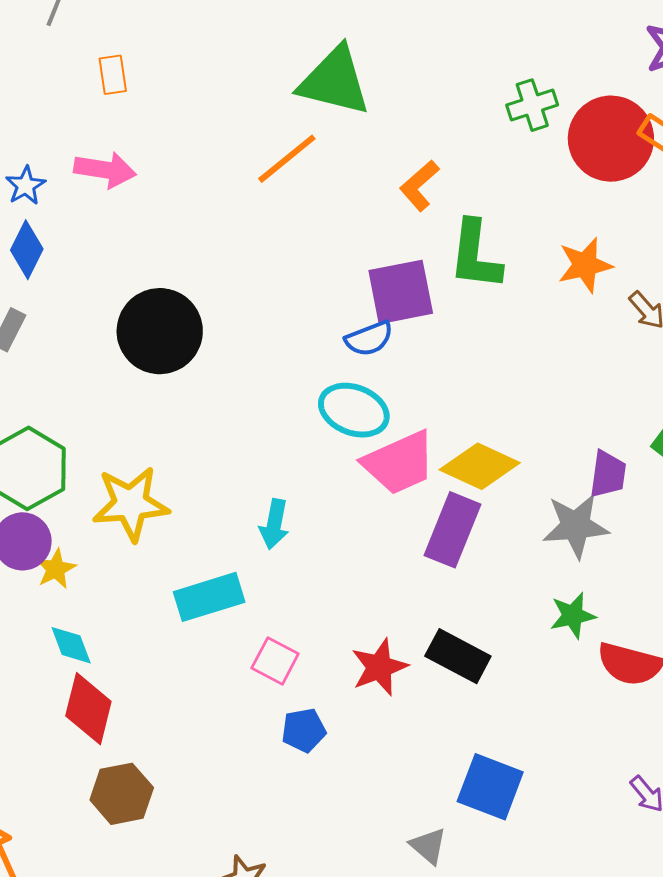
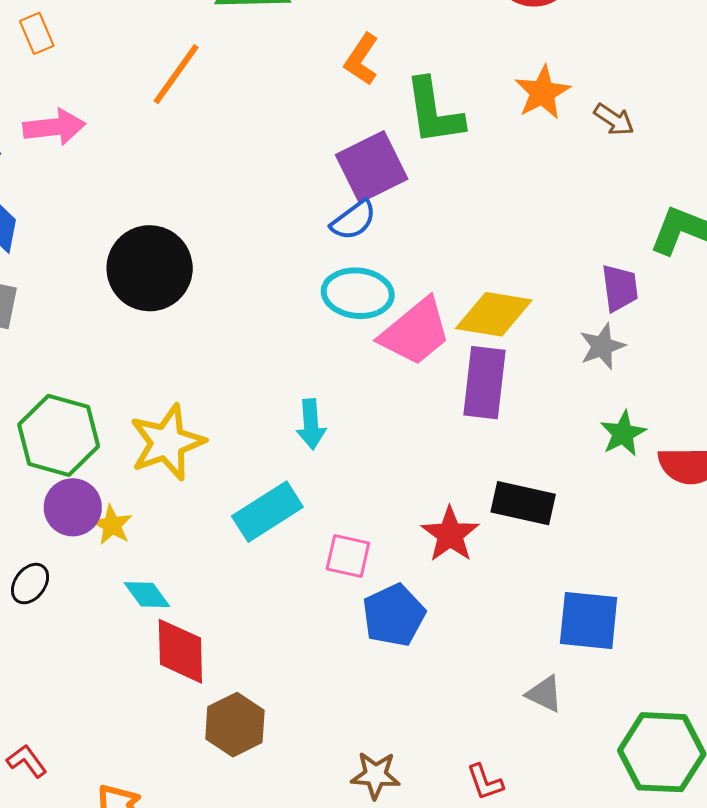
orange line: (287, 159) -> (176, 74), moved
gray star: (576, 526) -> (602, 346), size x0.7
blue pentagon: (304, 730) -> (394, 615), size x1.4

